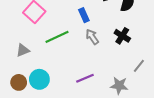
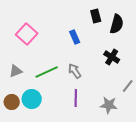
green line: (57, 37) -> (47, 72), moved
gray arrow: (92, 37) -> (75, 71), moved
purple line: (85, 78) -> (76, 98), turned -66

